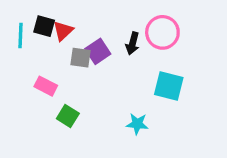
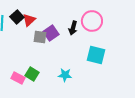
black square: (44, 26) -> (17, 17), turned 32
pink rectangle: (46, 86) -> (18, 78), moved
cyan star: (137, 124) -> (65, 75), moved

